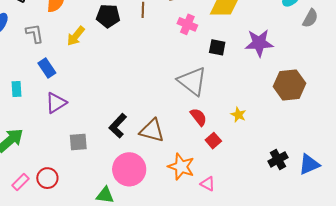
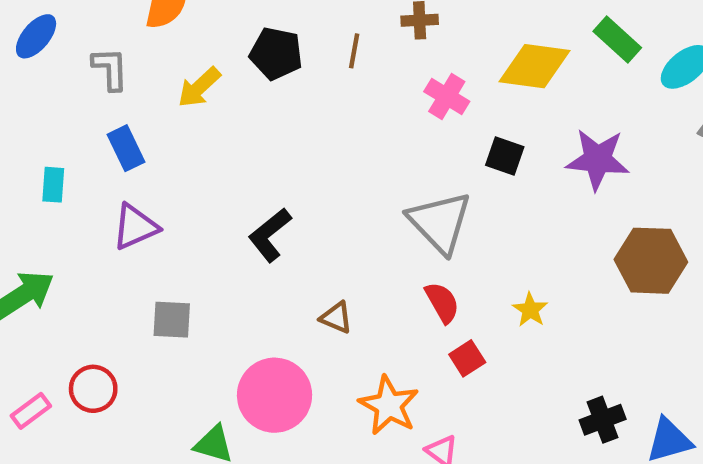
black L-shape: (118, 126) -> (270, 235), moved
brown triangle: (152, 131) -> (336, 318), size x0.6
pink rectangle: (21, 182) -> (31, 411), moved

